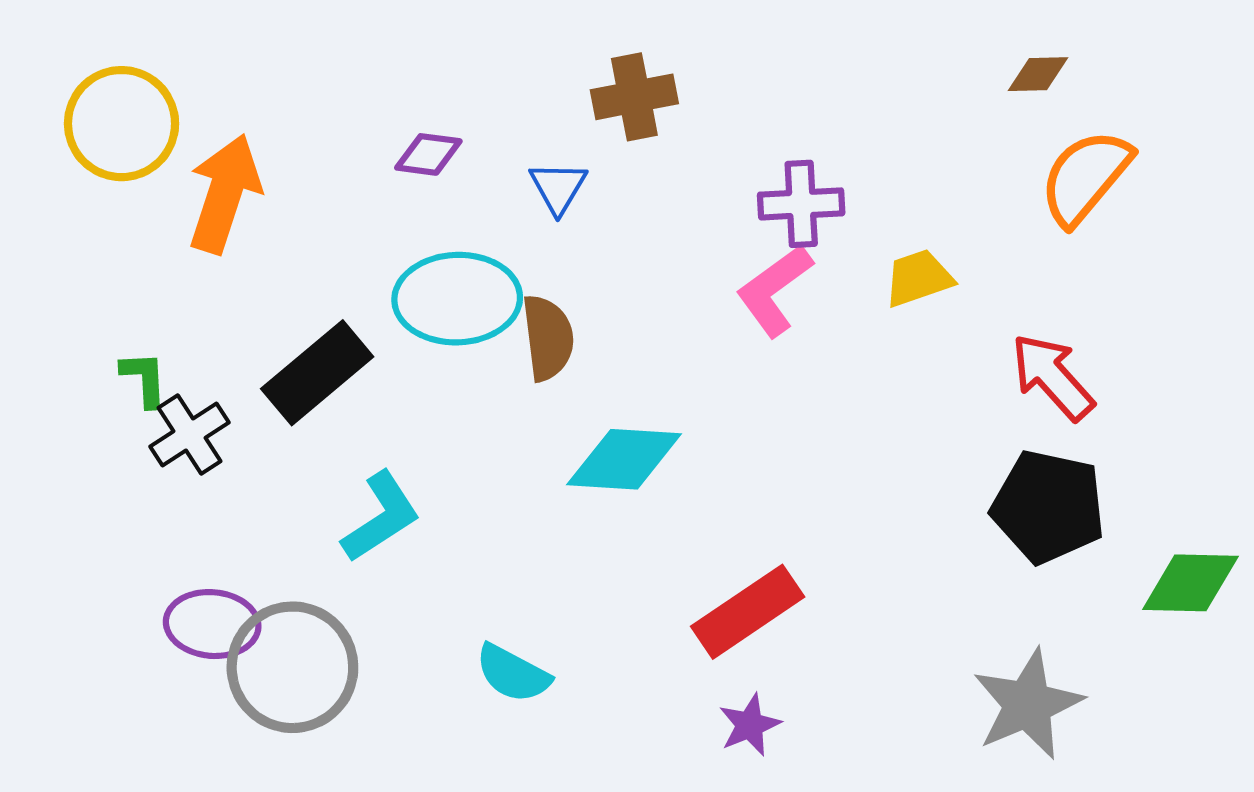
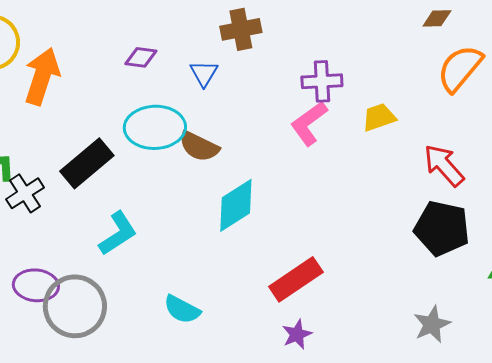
brown semicircle: (548, 338) -> (199, 146), turned 123
cyan diamond: (624, 459) -> (236, 205), turned -36
gray star: (1028, 704) -> (432, 324), size x0.7

